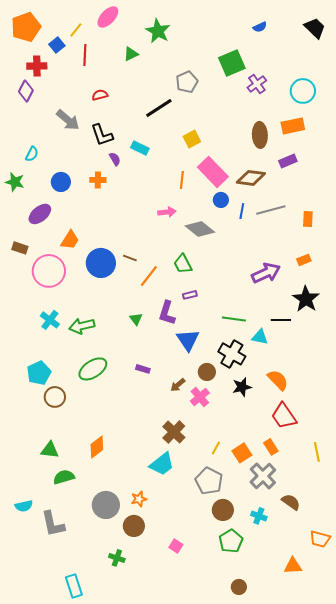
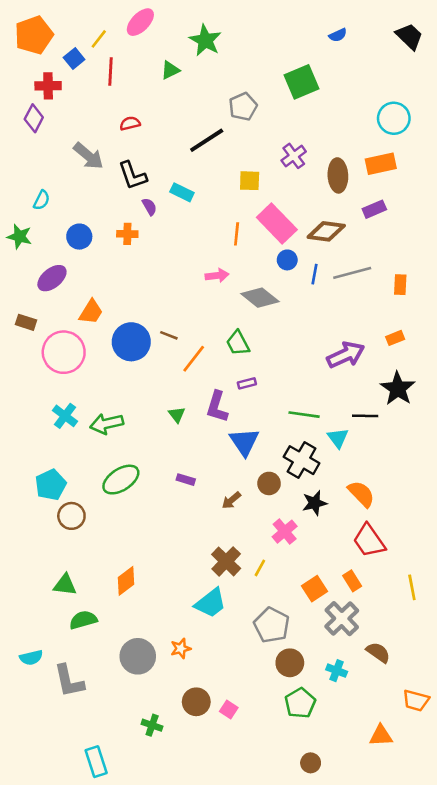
purple cross: (257, 84) -> (294, 156), moved
yellow square: (192, 139) -> (250, 181), turned 30
cyan triangle: (260, 337) -> (338, 438), turned 42
pink cross: (200, 397) -> (285, 532), moved
yellow line: (216, 448) -> (260, 568), moved
brown circle: (134, 526) -> (196, 702), moved

